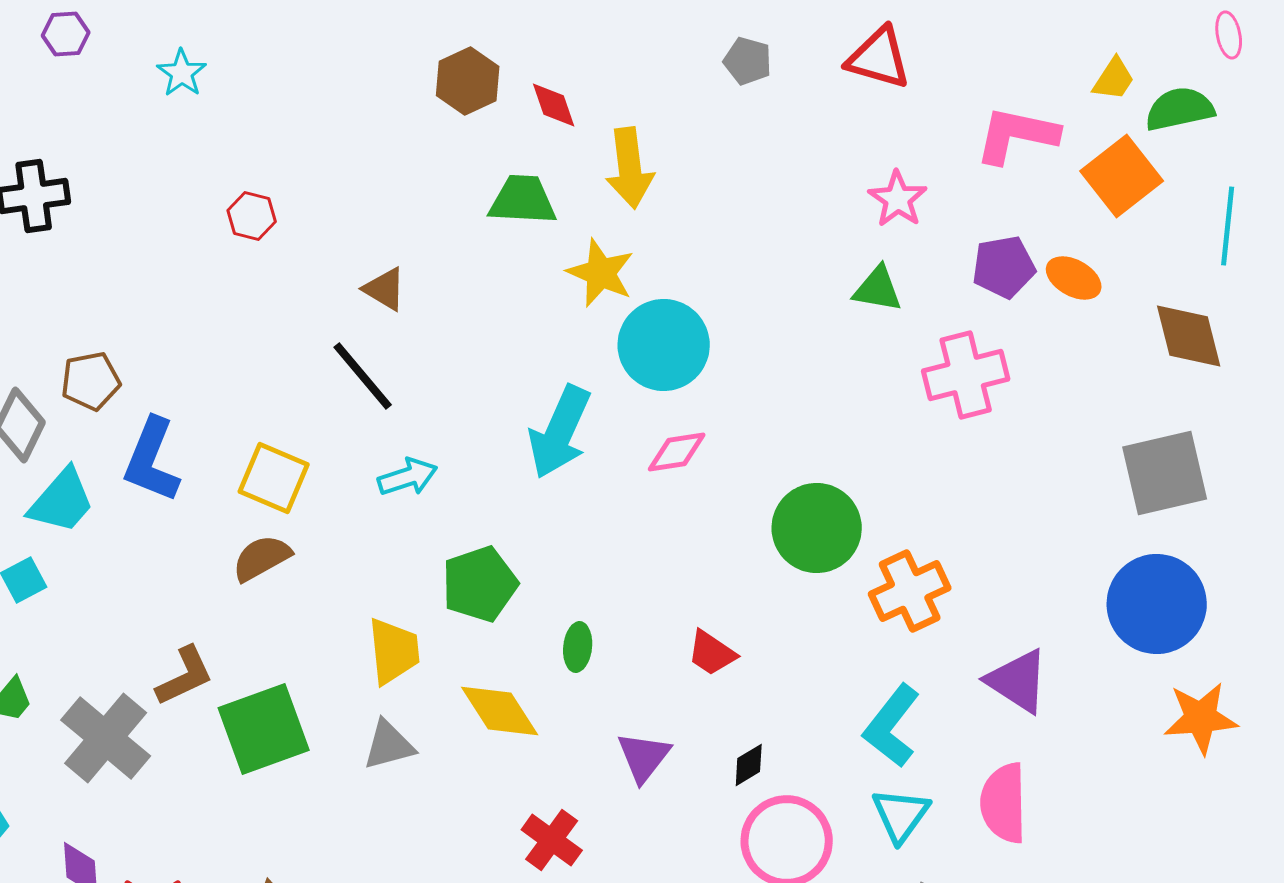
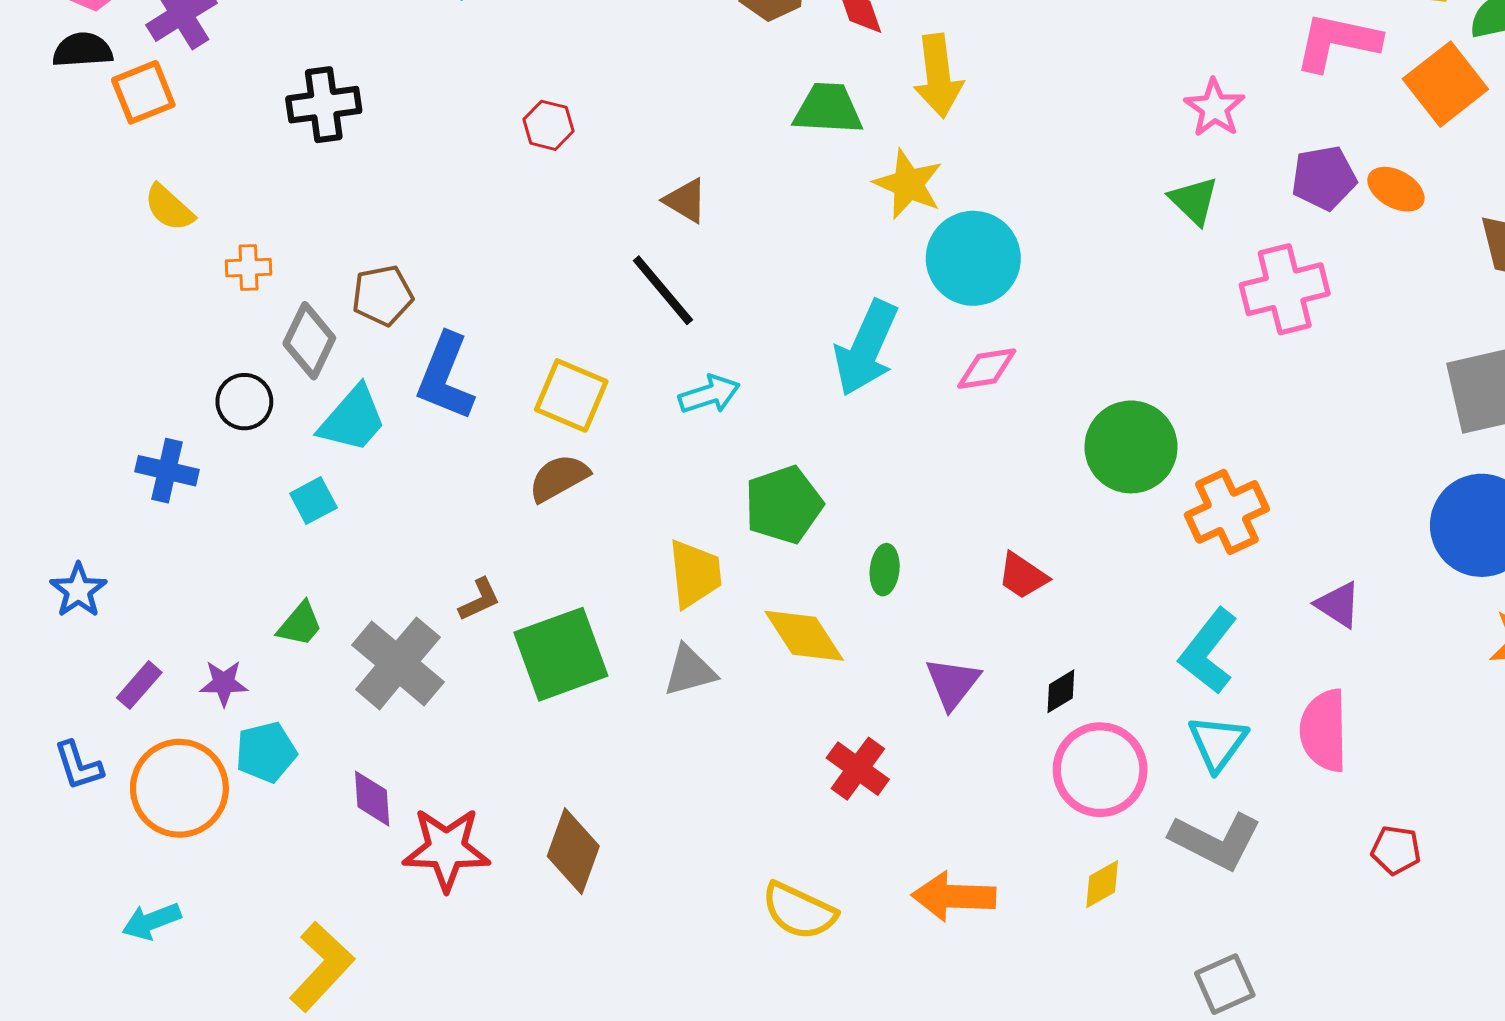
green triangle: (878, 289) -> (1194, 201), turned 34
brown L-shape: (185, 676) -> (479, 600), size x0.7
purple triangle: (1018, 681) -> (1338, 605), size x0.7

